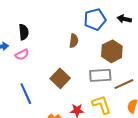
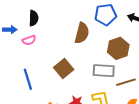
brown semicircle: (74, 41) -> (82, 33), size x1.5

